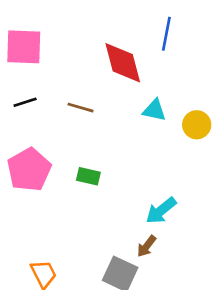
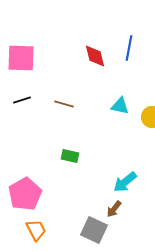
red diamond: (123, 63) -> (95, 56), moved, size x0.7
pink pentagon: (29, 170) -> (25, 194), moved

